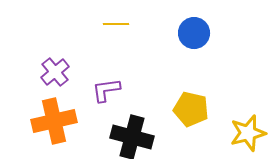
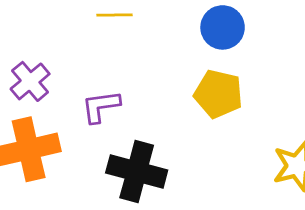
yellow pentagon: (191, 109) -> (218, 94), moved

